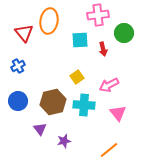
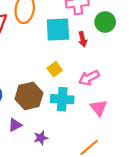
cyan square: (80, 40) -> (58, 30), size x1.4
purple triangle: (40, 129) -> (15, 125), turned 40

